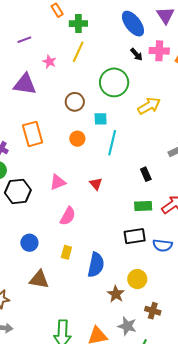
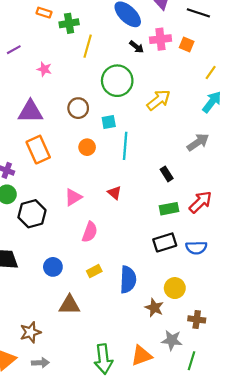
orange rectangle: (57, 10) -> (44, 13), turned -32
yellow line: (78, 52) -> (88, 46), moved
purple triangle: (25, 84) -> (30, 112), moved
yellow rectangle: (66, 252) -> (94, 271), turned 56

